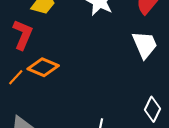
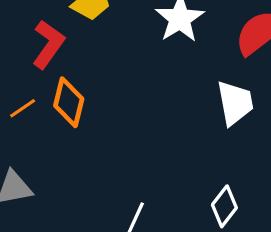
orange diamond: (43, 67) -> (69, 102), turned 68

